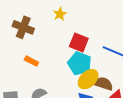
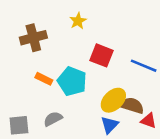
brown cross: (23, 27) -> (33, 38), turned -35
cyan pentagon: (80, 63) -> (72, 81), moved

